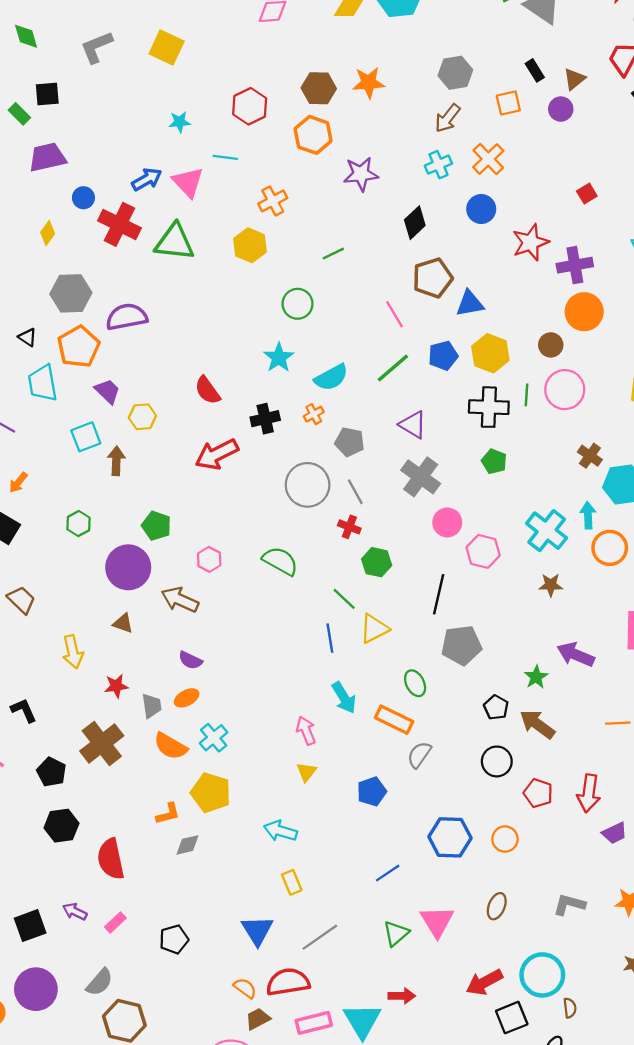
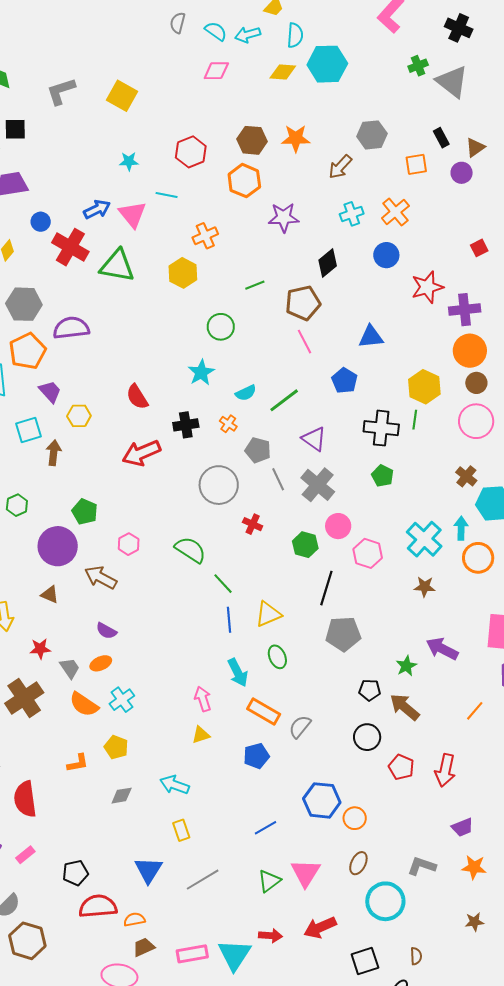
brown arrow: (448, 118) -> (340, 167), moved
brown pentagon: (433, 278) -> (303, 303), moved
brown circle: (551, 345) -> (476, 383), moved
yellow hexagon: (490, 353) -> (424, 387), moved
blue pentagon: (443, 356) -> (344, 381), turned -30
green line: (393, 368) -> (284, 400), moved
cyan semicircle: (331, 377) -> (246, 393), size x0.7
pink circle: (565, 390) -> (476, 421), moved
orange cross: (314, 414) -> (228, 424), turned -30
gray line: (355, 492) -> (278, 479), moved
green hexagon: (377, 562) -> (305, 545), moved
green line: (344, 599) -> (223, 584), moved
green ellipse: (415, 683) -> (277, 657), moved
gray trapezoid: (152, 706) -> (70, 668), turned -30
black pentagon: (496, 707) -> (370, 690), turned -30
orange rectangle: (394, 720) -> (264, 711), moved
orange line: (618, 723) -> (475, 711), turned -50
yellow triangle: (306, 772) -> (201, 735), turned 30
yellow pentagon: (211, 793) -> (116, 747), size x0.7
purple trapezoid: (615, 833) -> (462, 827), moved
orange circle: (505, 839) -> (355, 818), moved
gray diamond: (188, 845) -> (122, 796), moved
cyan circle: (542, 975) -> (385, 901), moved
red semicircle: (288, 982) -> (98, 906), moved
red arrow: (484, 982) -> (320, 927), moved
orange semicircle: (245, 988) -> (134, 920), turned -50

